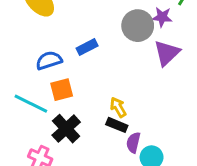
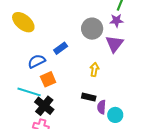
purple star: (162, 17) -> (117, 21), moved
yellow arrow: (118, 107) -> (94, 69), moved, turned 48
black cross: (66, 129) -> (44, 106), moved

